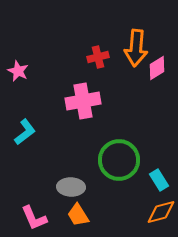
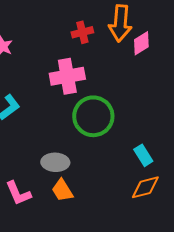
green circle: (119, 160) -> (93, 116), moved

